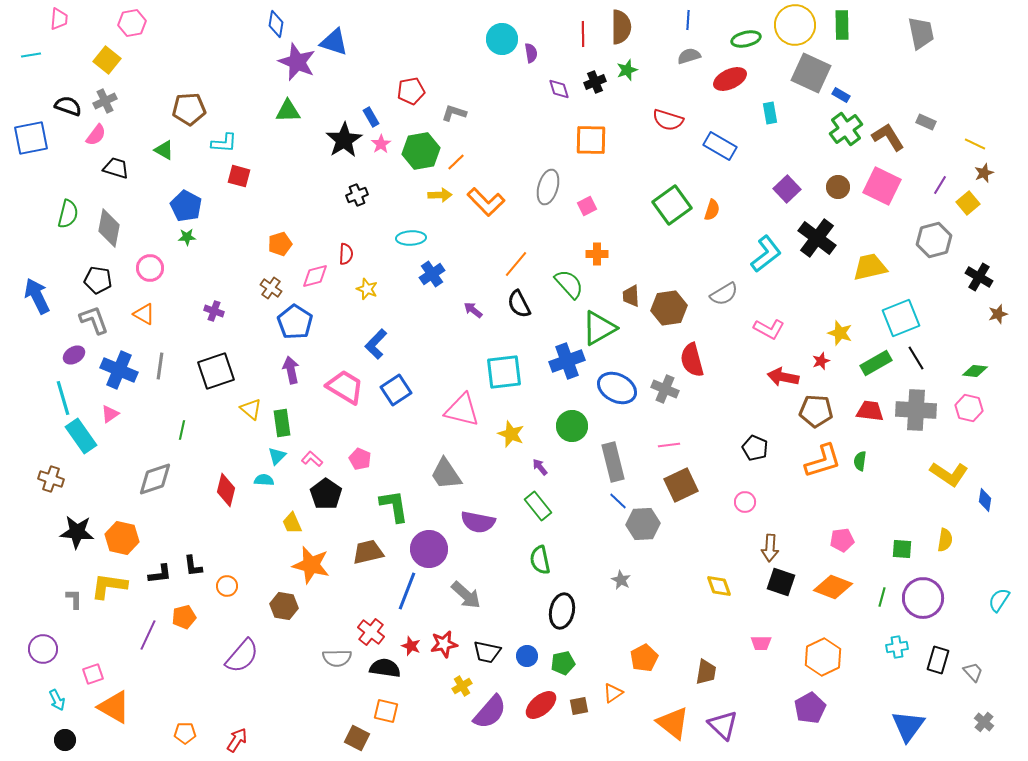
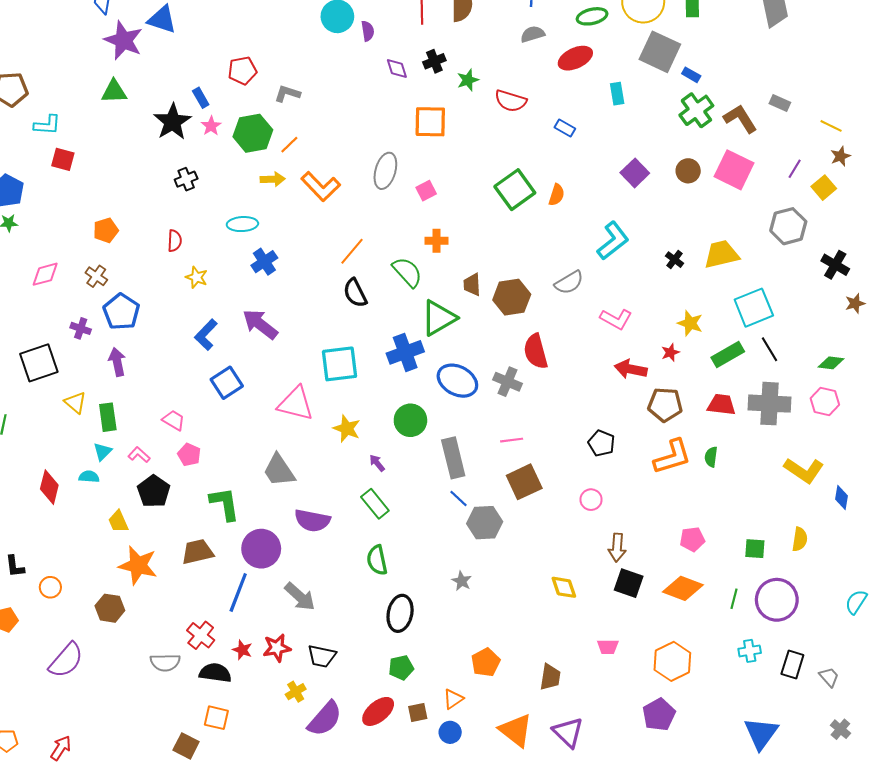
green star: (627, 70) -> (468, 80), moved
blue rectangle: (720, 146) -> (565, 128), size x0.6
black cross: (817, 238) -> (675, 260), moved, size x0.5
pink diamond: (315, 276) -> (45, 274), moved
purple arrow: (473, 310) -> (260, 324), moved, size x1.8
purple cross: (214, 311) -> (81, 328), moved
pink trapezoid: (345, 387) -> (174, 420), moved, size x0.6
blue circle: (527, 656) -> (450, 732), moved

